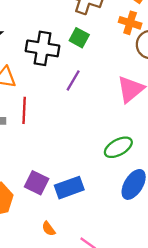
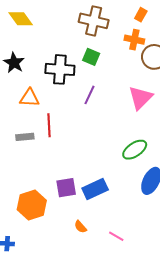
purple square: (37, 183) -> (66, 188), turned -30

